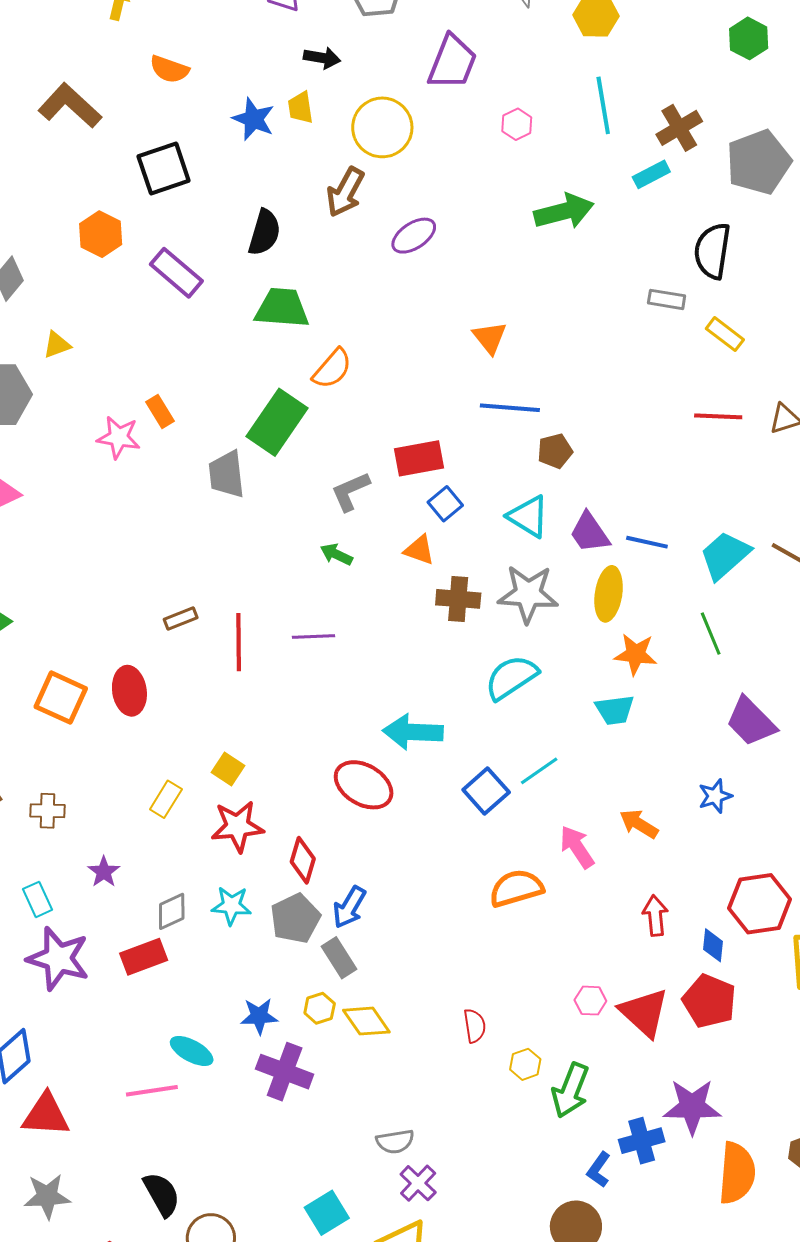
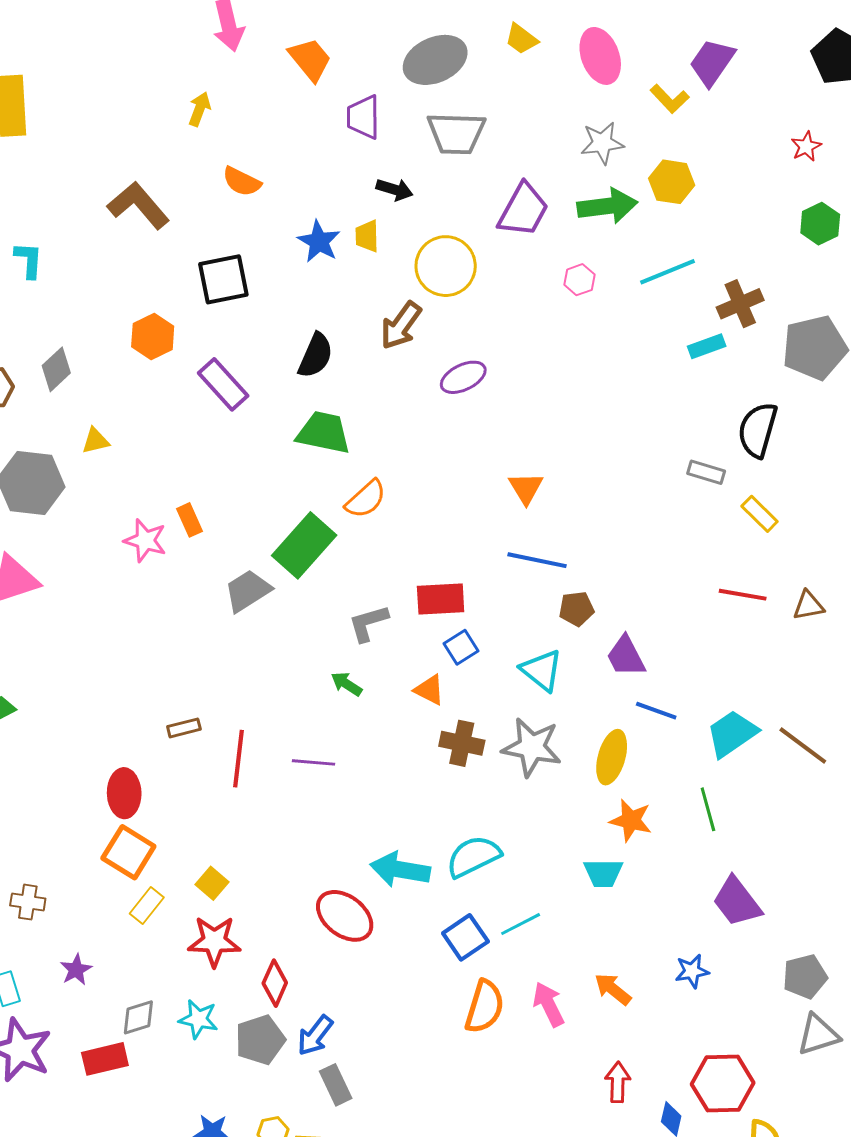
cyan line: (603, 105) -> (668, 272), turned 70
green arrow: (564, 211) -> (607, 206), moved
gray trapezoid: (227, 474) -> (248, 591), turned 57
purple trapezoid: (589, 533) -> (626, 656), moved
cyan semicircle: (511, 677) -> (473, 856), moved
orange square: (61, 698) -> (128, 852), moved
orange semicircle: (516, 888) -> (485, 1007), moved, turned 116
gray rectangle: (339, 958) -> (336, 1085), moved

